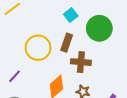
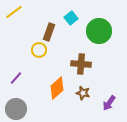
brown rectangle: (67, 43) -> (49, 32), moved
yellow circle: (38, 48) -> (39, 50), size x0.6

